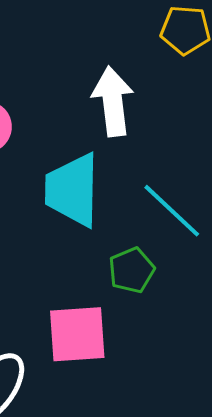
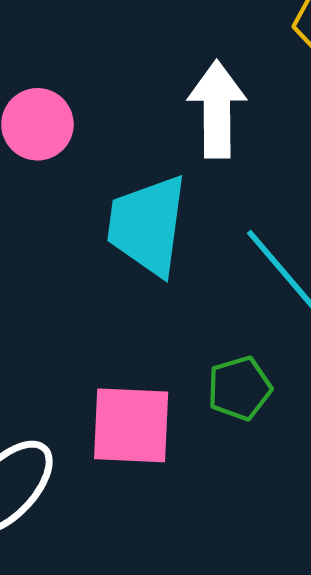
green pentagon: (132, 270) -> (239, 388), moved

